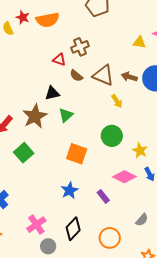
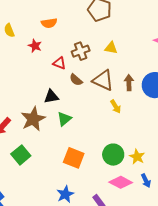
red star: (23, 17) -> (35, 46), moved
orange semicircle: (48, 20) -> (49, 23), size x0.7
yellow triangle: (139, 42) -> (111, 48), moved
brown arrow: (129, 77) -> (129, 83), turned 70
green circle: (112, 136) -> (113, 155), moved

